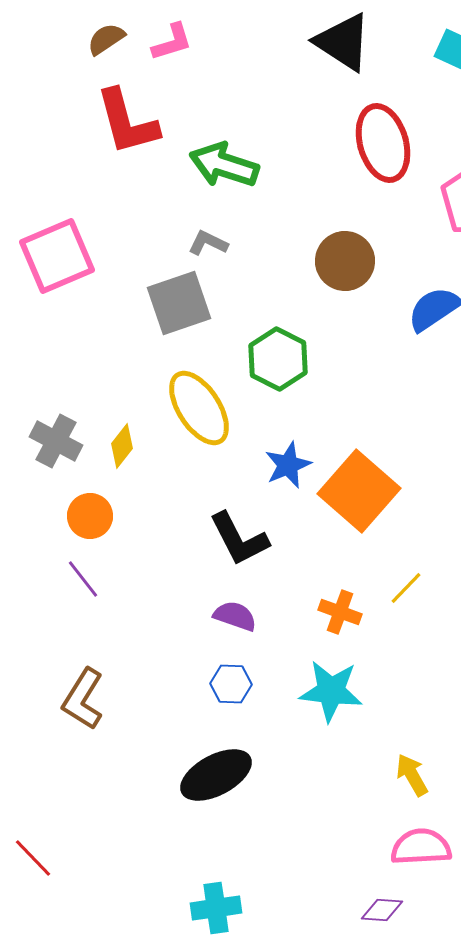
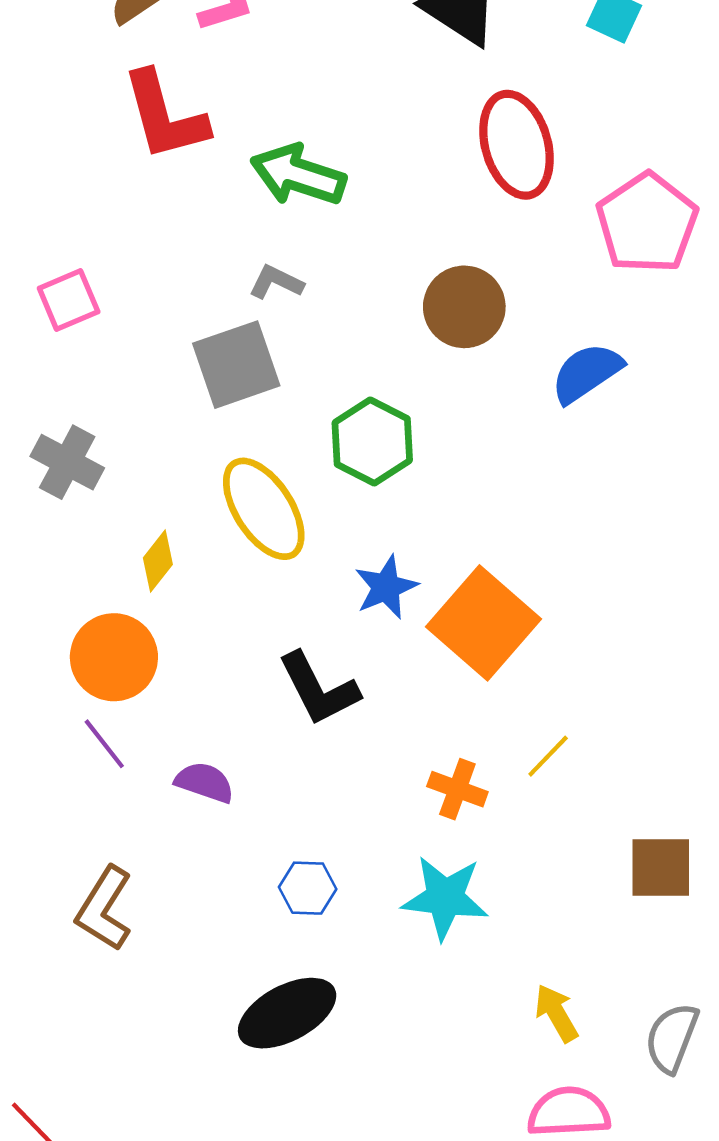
pink square: (57, 256) -> (69, 300), size x0.6
gray cross: (56, 441) -> (67, 462), moved
orange circle: (90, 516) -> (114, 657), size x1.4
purple semicircle: (235, 616) -> (205, 782), moved

